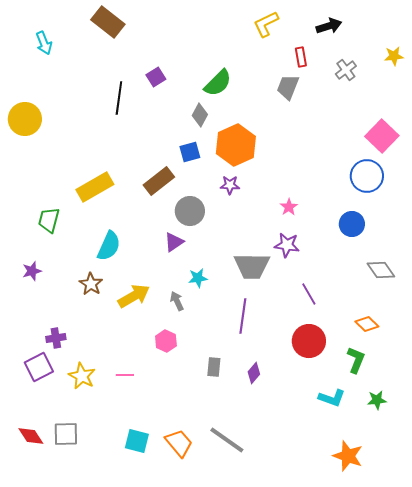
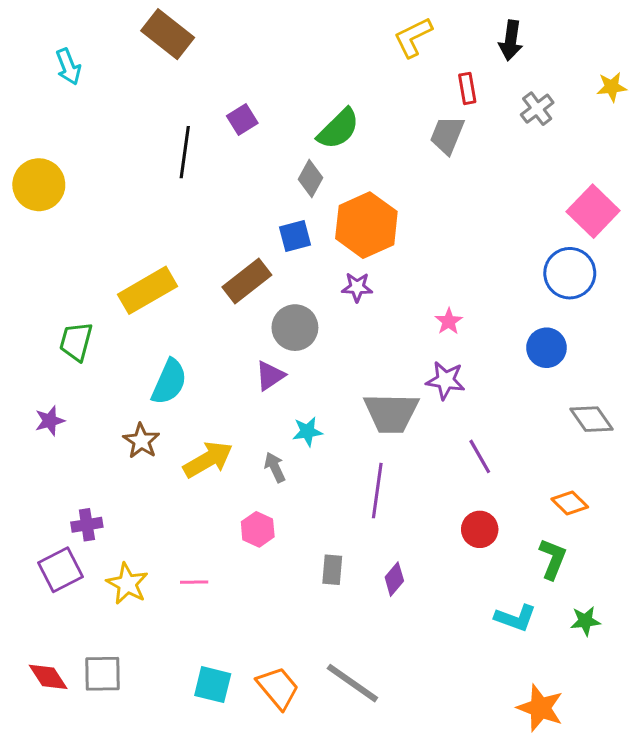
black arrow: (329, 26) -> (511, 40), turned 115
red circle: (309, 341) -> (480, 529), size x0.7

